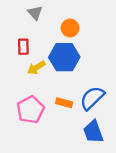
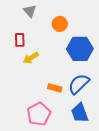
blue hexagon: (64, 57) -> (80, 49), moved
pink pentagon: (30, 110) -> (39, 114), moved

